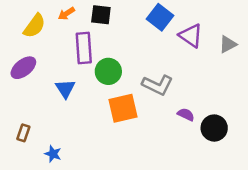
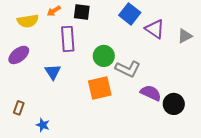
yellow semicircle: (34, 26) -> (28, 21), turned 45
green circle: (108, 71) -> (104, 56), moved
purple semicircle: (186, 114) -> (151, 93), size x1.5

